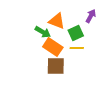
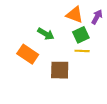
orange triangle: (57, 21) -> (75, 15), moved
orange rectangle: (53, 47) -> (28, 54), moved

